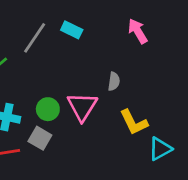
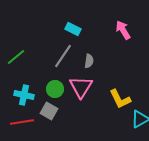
gray line: (35, 38) -> (63, 56), moved
gray semicircle: (114, 81) -> (89, 61), moved

